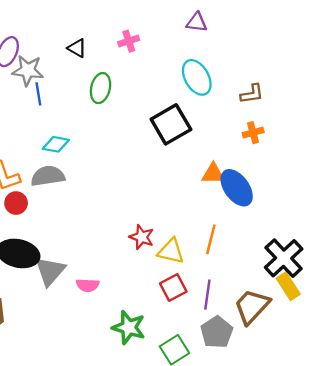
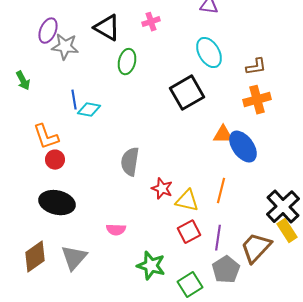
black triangle: (77, 48) -> (107, 28), size x1.6
blue line: (38, 94) -> (74, 100), moved
orange cross: (253, 133) -> (257, 100), size x1.5
gray semicircle: (48, 176) -> (130, 162), moved, turned -72
gray triangle: (50, 271) -> (74, 258), moved

